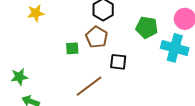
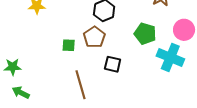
brown line: (89, 86) -> (80, 85), turned -76

